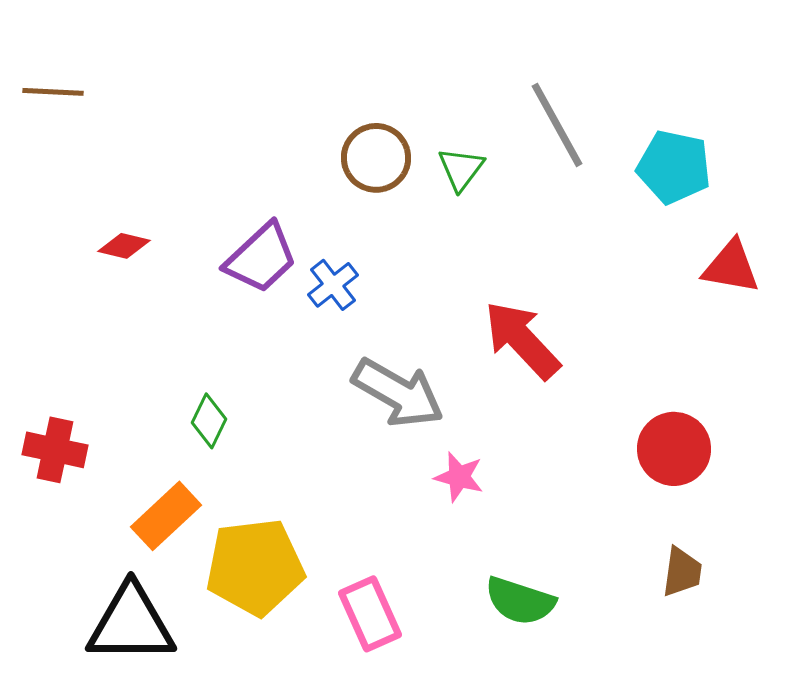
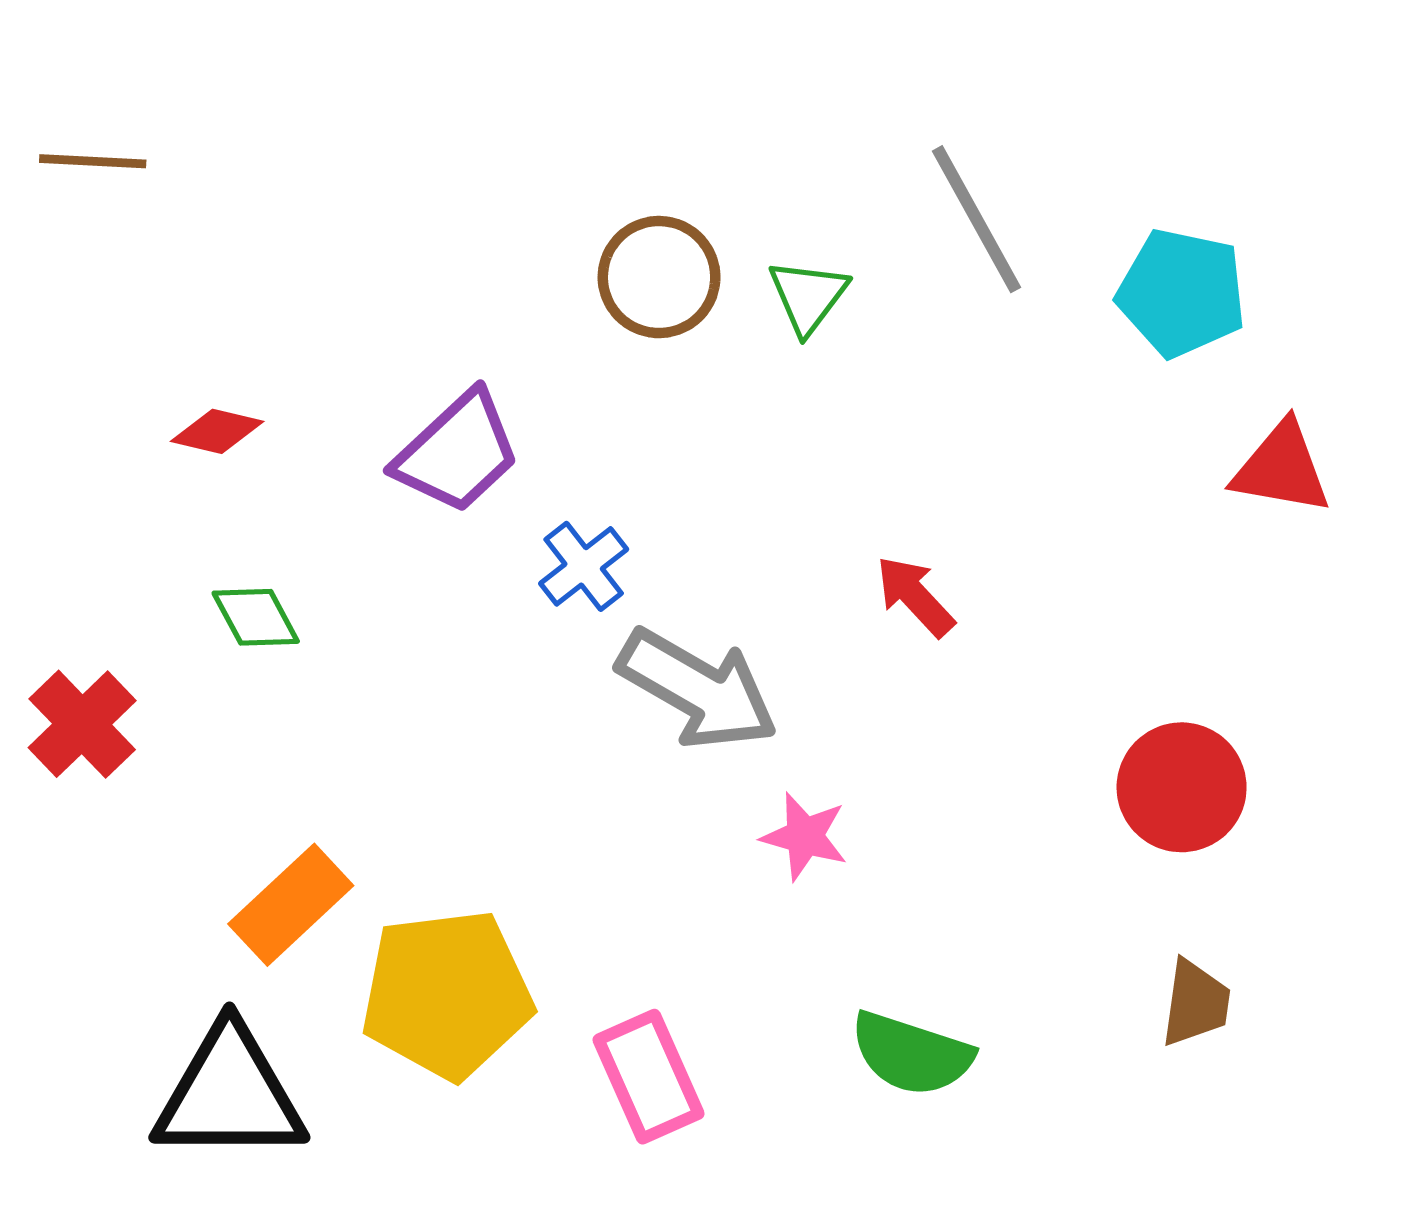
blue cross: (333, 285) -> (584, 566), moved
red arrow: (522, 340) -> (915, 596), size x0.6
green diamond: (209, 421) -> (256, 617), moved, turned -54
red cross: (55, 450) -> (82, 724), moved, turned 34

